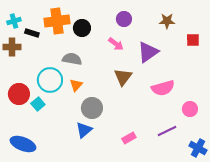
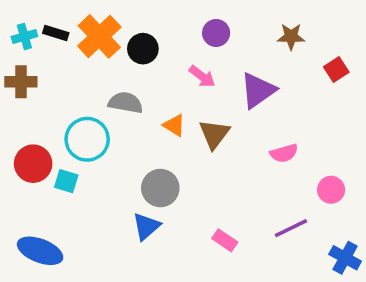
orange cross: (57, 21) -> (99, 36), turned -35
black rectangle: (32, 33) -> (56, 33), moved
red square: (193, 40) -> (336, 70), turned -32
orange triangle: (76, 85) -> (174, 125), moved, turned -40
pink semicircle: (163, 88) -> (284, 153), size x0.7
cyan square: (38, 104) -> (66, 181), turned -32
pink rectangle: (129, 138) -> (225, 240), turned 64

